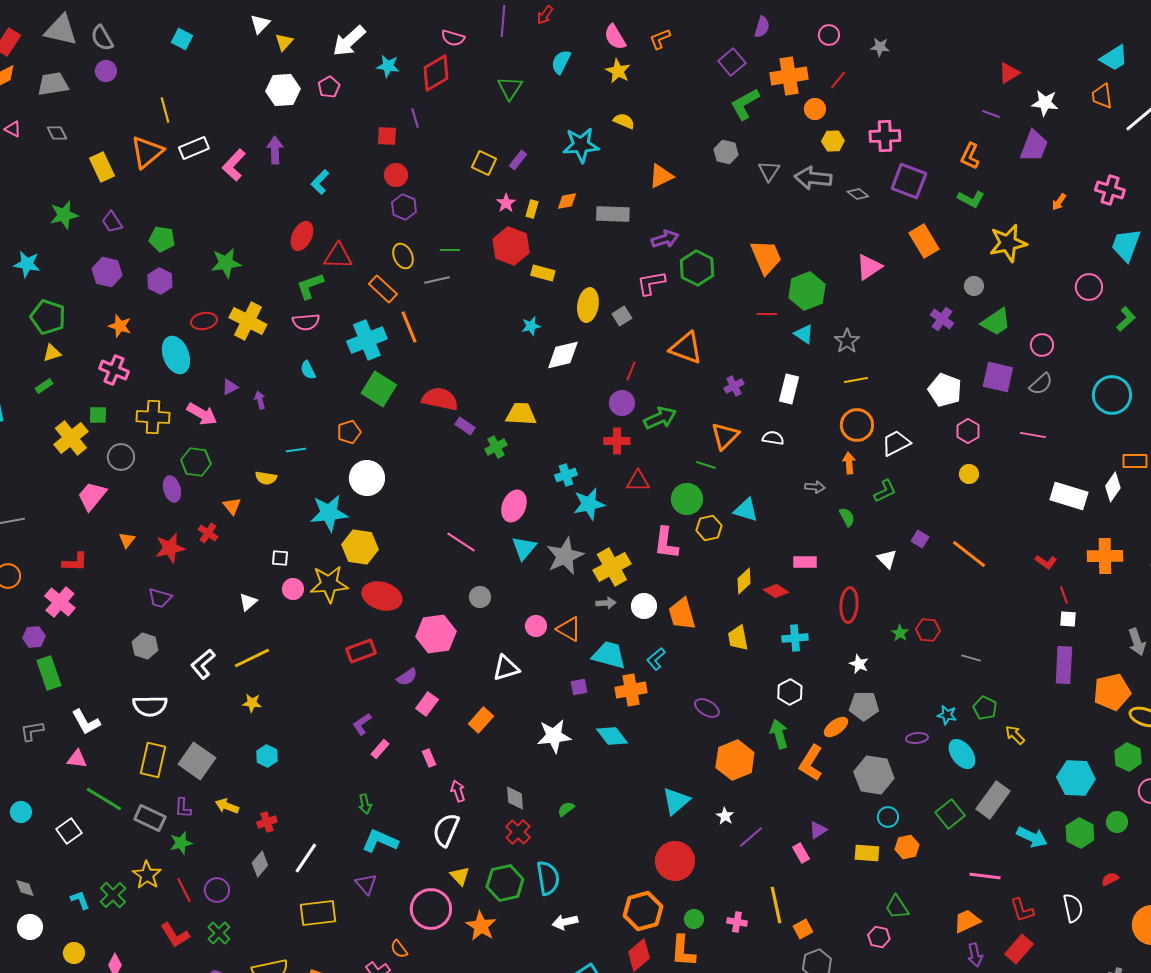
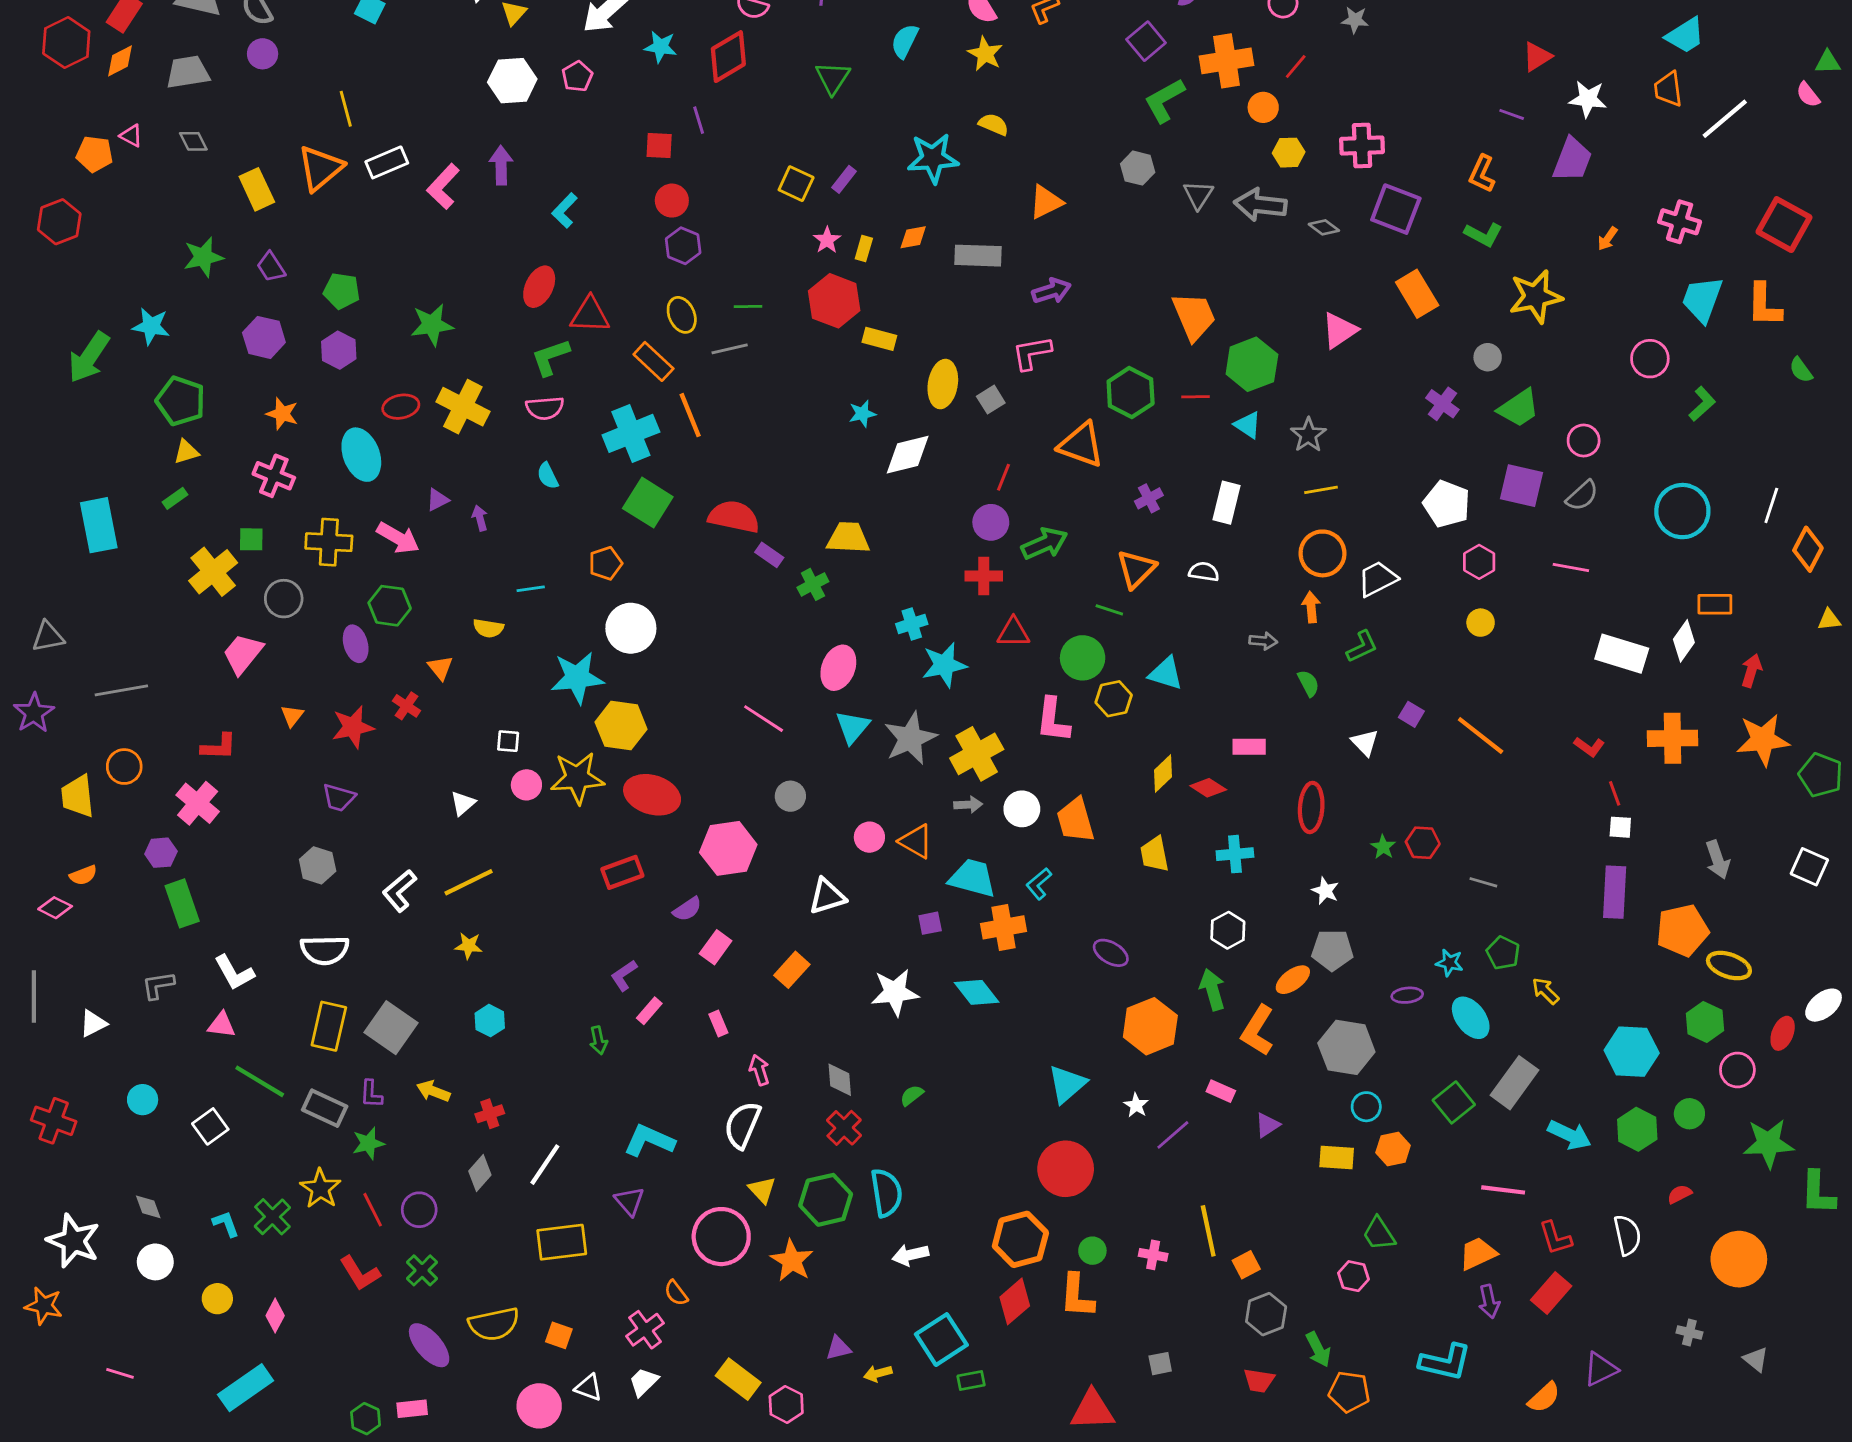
green hexagon: (697, 268) -> (1131, 393), moved
green arrow: (365, 804) -> (598, 1040), moved
pink rectangle: (801, 853) -> (1221, 1091), moved, turned -36

